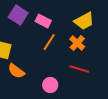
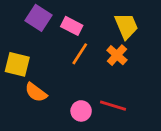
yellow trapezoid: (84, 21) -> (126, 26), turned -85
red line: (79, 69) -> (113, 106), moved

